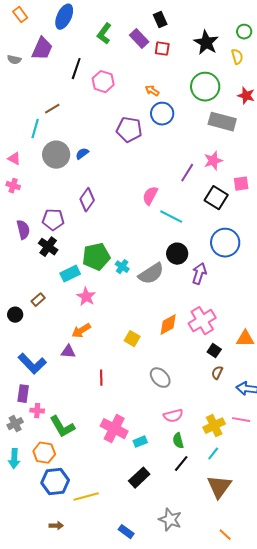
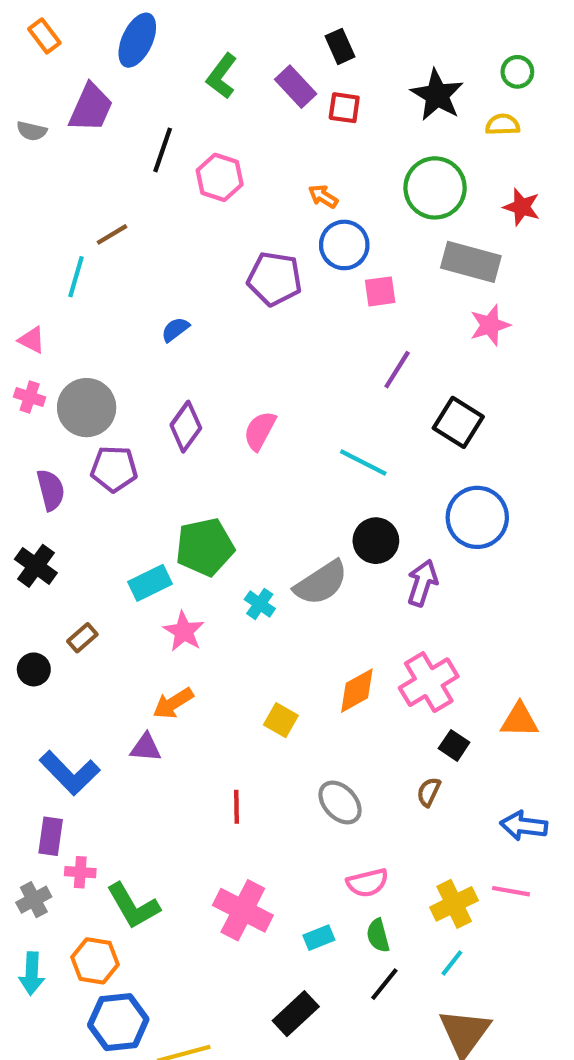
yellow semicircle: (237, 57) -> (503, 125), turned -77
gray circle: (56, 155) -> (87, 408), moved
pink star: (213, 161) -> (490, 325), moved
pink square: (241, 184) -> (380, 291), moved
pink semicircle: (150, 196) -> (260, 431), moved
black cross: (48, 247) -> (36, 566), moved
cyan cross: (122, 267) -> (260, 604), moved
brown semicircle: (217, 373) -> (429, 792), moved
red line: (101, 378) -> (237, 807), moved
cyan rectangle: (140, 442) -> (319, 938), moved

